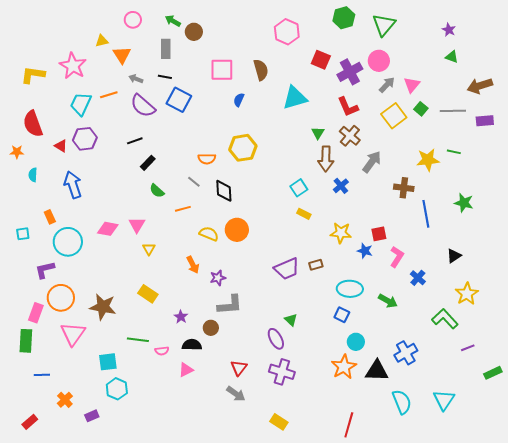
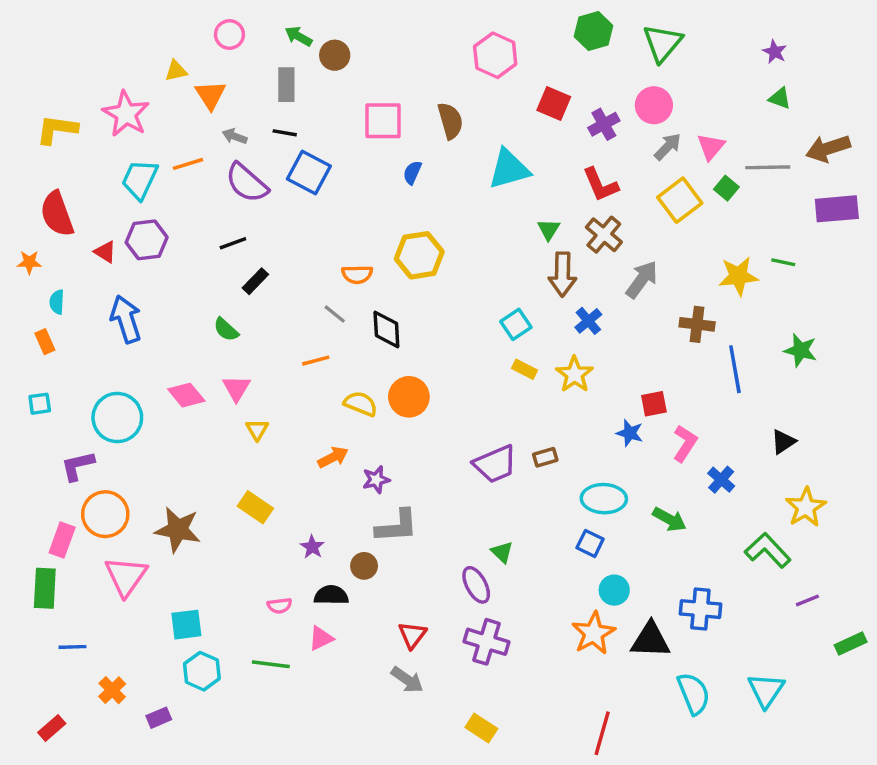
purple cross: (350, 72) -> (604, 124), size x0.7
gray line: (453, 111) -> (768, 167), moved
purple rectangle: (485, 121) -> (837, 209), size x1.4
green semicircle: (157, 191) -> (226, 330), moved
orange rectangle: (50, 217) -> (45, 342), moved
pink diamond: (108, 229) -> (186, 395), turned 40
yellow star: (341, 233) -> (575, 374), moved, turned 30
orange arrow: (193, 265) -> (333, 457), turned -90
green line: (138, 340) -> (271, 664), moved
blue cross: (406, 353) -> (700, 609), turned 35

